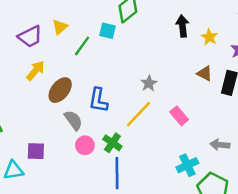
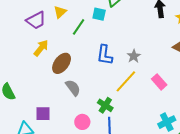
blue L-shape: (98, 100) -> (105, 55), moved
pink circle: (85, 145) -> (82, 122), moved

